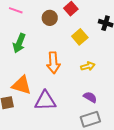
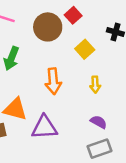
brown circle: (50, 18) -> (48, 27), size x1.5
yellow arrow: (88, 66) -> (95, 85), turned 104

